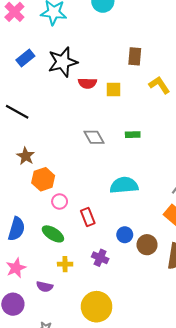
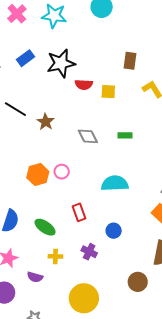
brown star: (26, 156) -> (46, 122), moved
pink circle: (60, 202) -> (62, 172), moved
brown circle: (147, 245) -> (138, 282), moved

